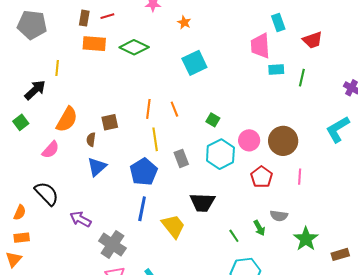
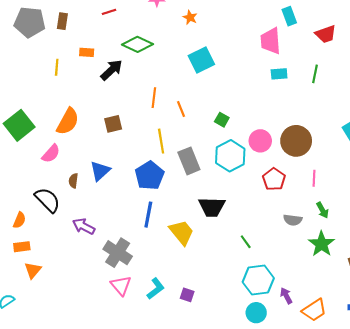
brown rectangle: (84, 18) -> (62, 21), moved
orange rectangle: (94, 44) -> (87, 52), moved, size x0.6
cyan rectangle: (276, 69) -> (279, 74), moved
black arrow: (35, 90) -> (111, 70), moved
orange line: (148, 109) -> (154, 98), moved
green square: (21, 122) -> (19, 125), size x1.8
brown semicircle: (91, 139) -> (73, 181), moved
gray rectangle: (181, 158) -> (189, 161), size x1.4
green arrow: (259, 228) -> (323, 210), moved
orange triangle: (14, 259) -> (33, 270), moved

